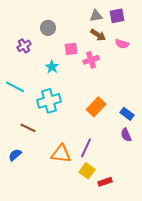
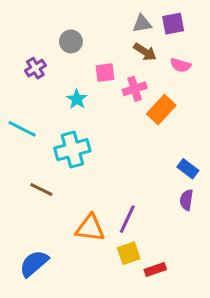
orange rectangle: (96, 107) -> (161, 110), moved
purple semicircle: (126, 135) -> (186, 200), turned 32
blue semicircle: (15, 155) -> (34, 264), moved, size x1.5
yellow square: (87, 171) -> (129, 253), turned 35

